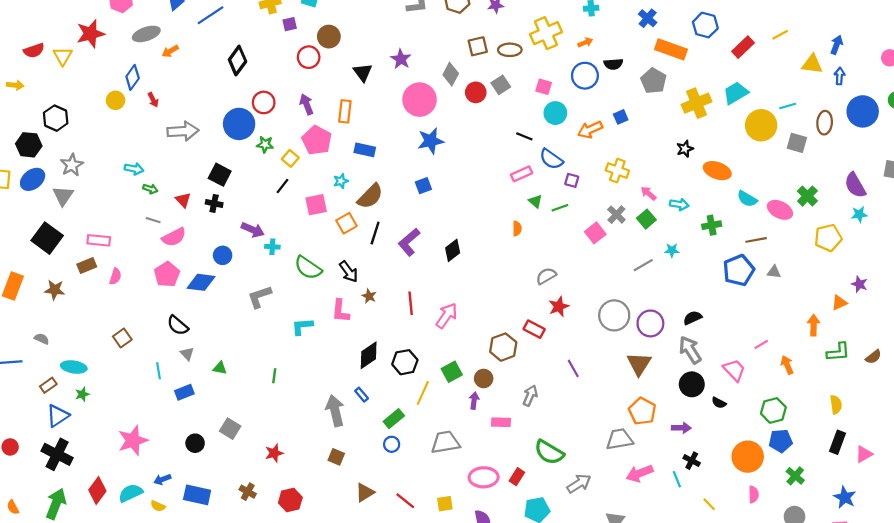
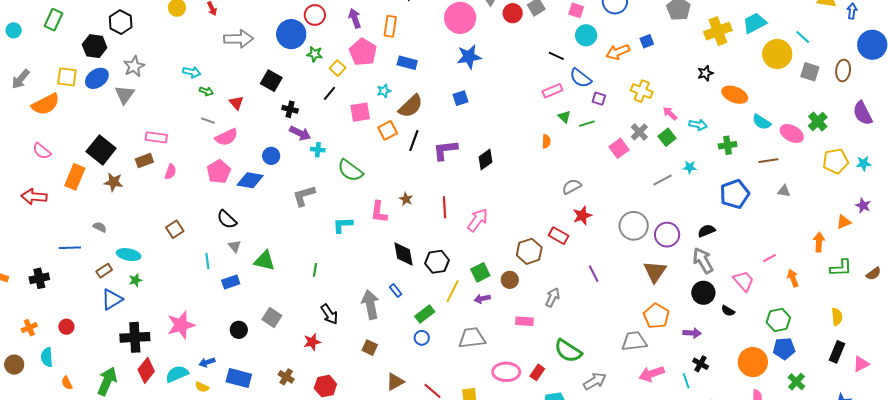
cyan line: (788, 106) -> (803, 37), turned 56
brown ellipse: (825, 123) -> (843, 70), moved
black cross: (214, 203) -> (290, 109), moved
cyan star: (859, 214) -> (864, 163), moved
black square: (47, 238) -> (101, 150), moved
purple L-shape: (409, 242) -> (445, 150), turned 32
blue pentagon: (739, 270) -> (735, 194), moved
black arrow: (349, 272) -> (329, 314), moved
black diamond: (369, 355) -> (404, 254), turned -68
green triangle: (220, 368) -> (265, 261), size x1.6
purple arrow: (474, 401) -> (482, 299), moved, turned -112
black cross: (57, 454) -> (135, 337), moved, turned -32

